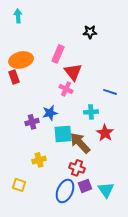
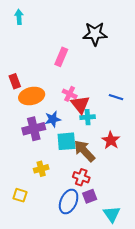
black star: (90, 32) -> (95, 34), size x1.6
orange ellipse: (21, 60) -> (32, 96), moved
red triangle: (73, 72) -> (80, 104), moved
cyan cross: (91, 112) -> (88, 117), moved
purple cross: (32, 122) -> (34, 129), size x1.5
cyan triangle: (106, 190) -> (112, 214), moved

